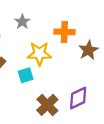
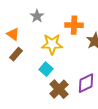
cyan square: (26, 75) -> (46, 69), moved, turned -32

